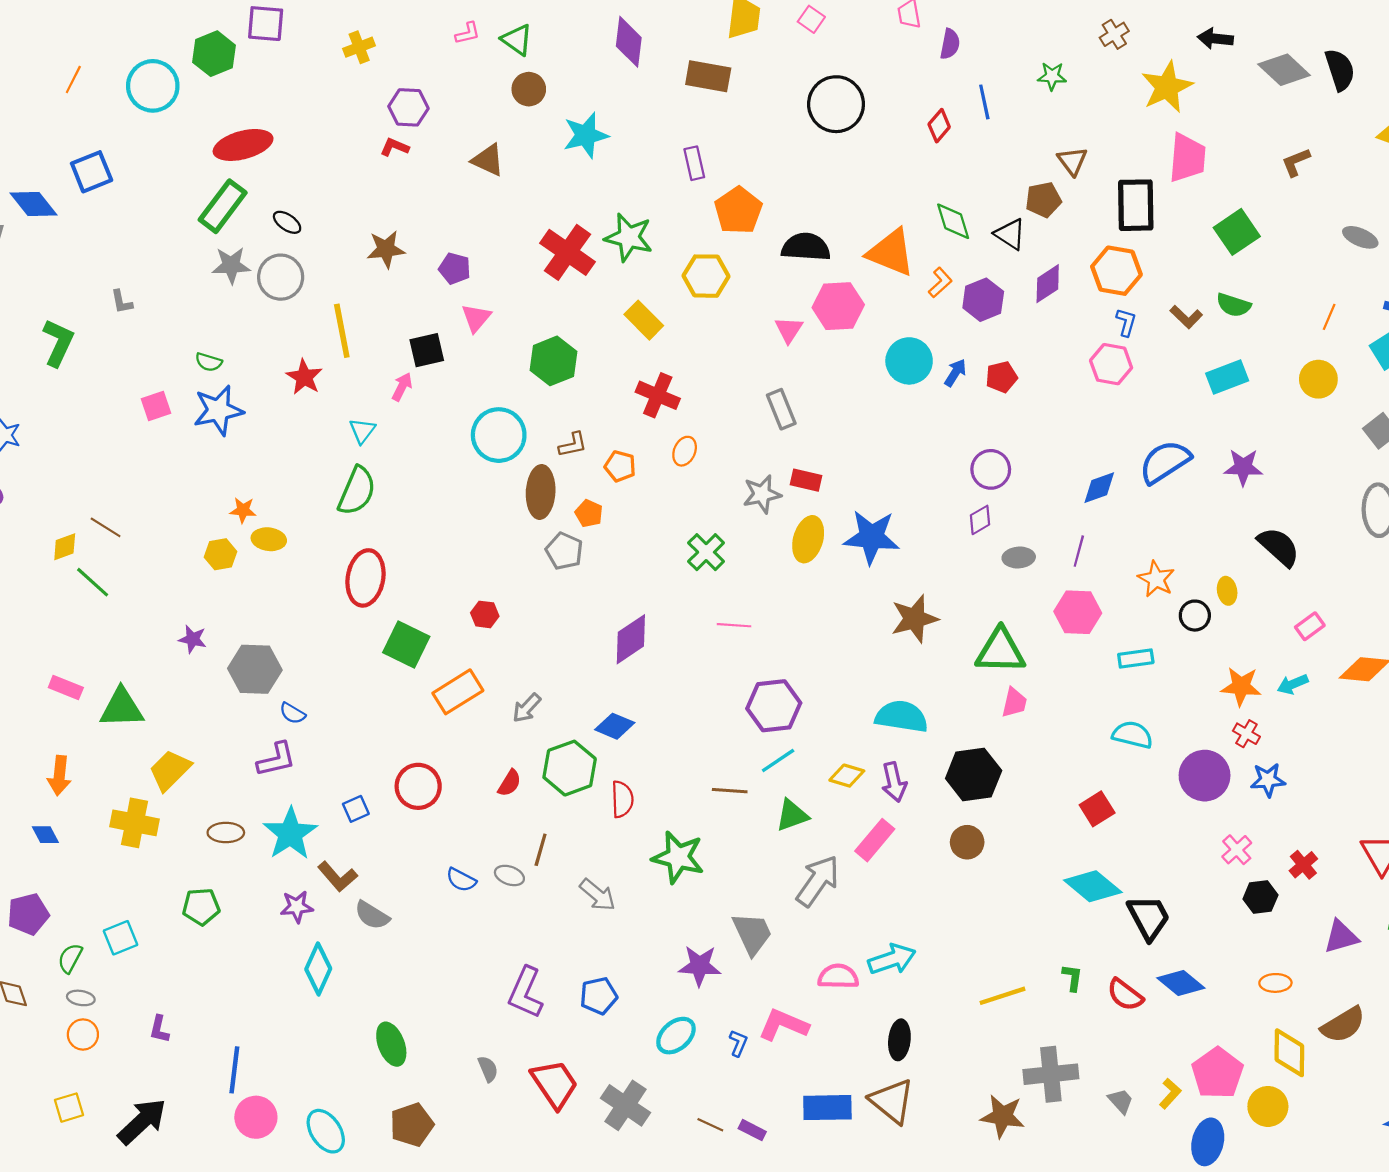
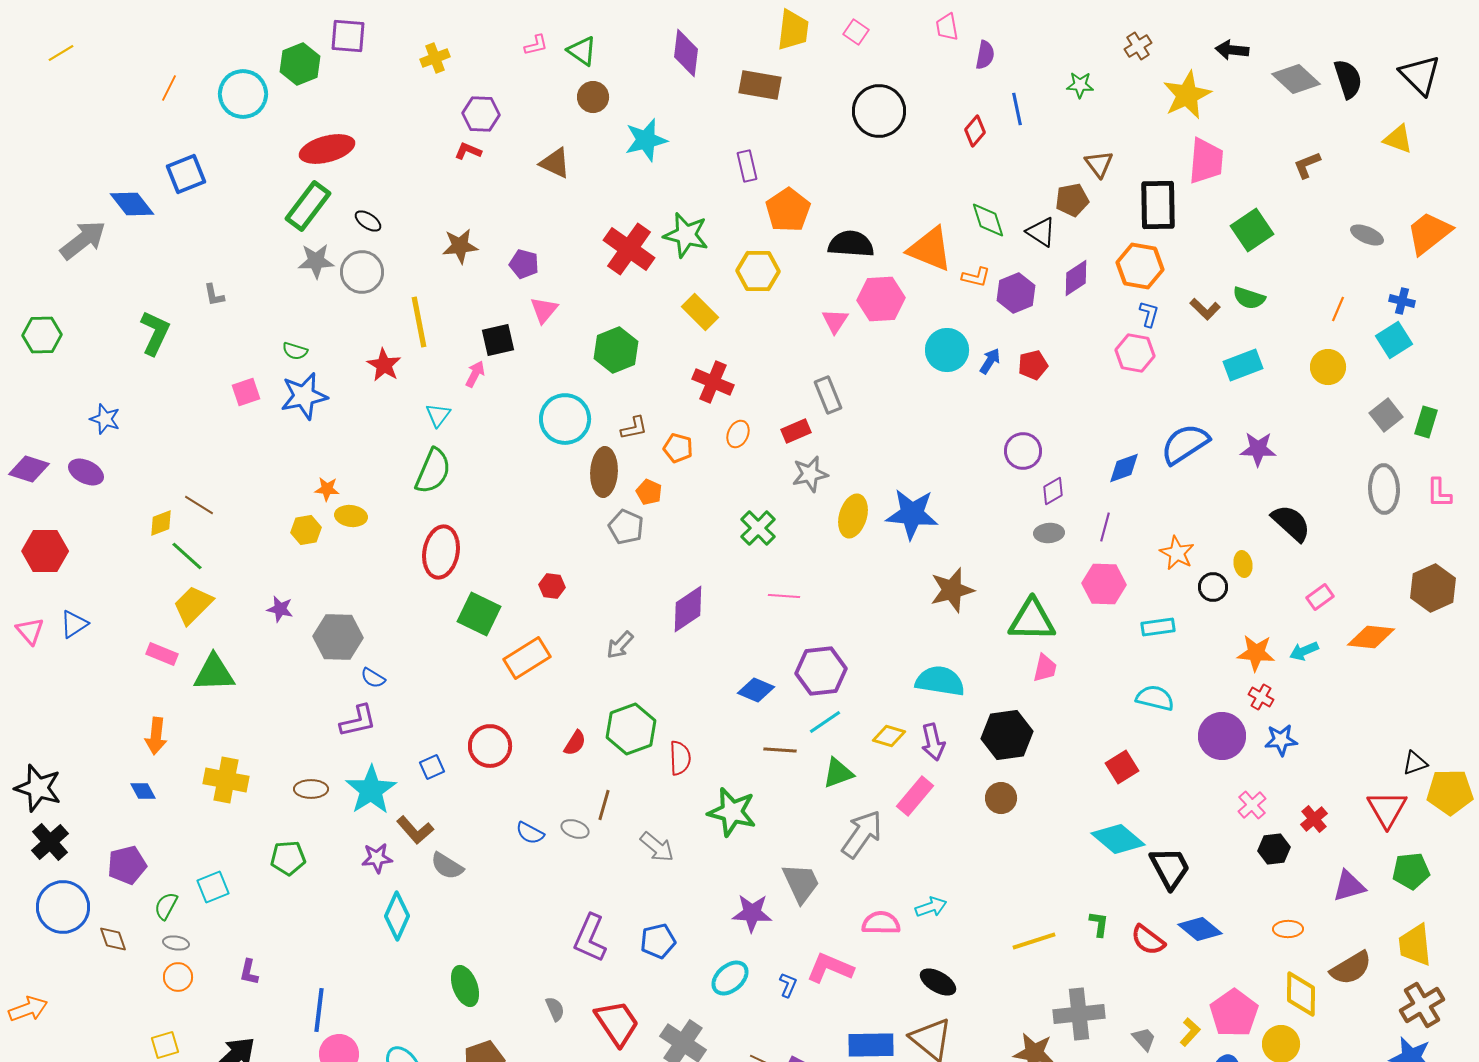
orange L-shape: (940, 282) -> (976, 277), turned 56
red rectangle: (806, 480) -> (796, 431), moved, turned -36
purple diamond: (980, 520) -> (1053, 491), moved
gray arrow: (527, 708) -> (620, 645), moved
blue diamond: (615, 726) -> (756, 690), moved
yellow trapezoid: (170, 770) -> (193, 605), moved
cyan arrow: (892, 959) -> (931, 907), size x0.7
black ellipse: (899, 1040) -> (938, 982), turned -66

